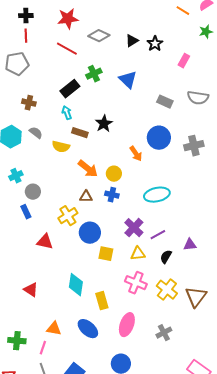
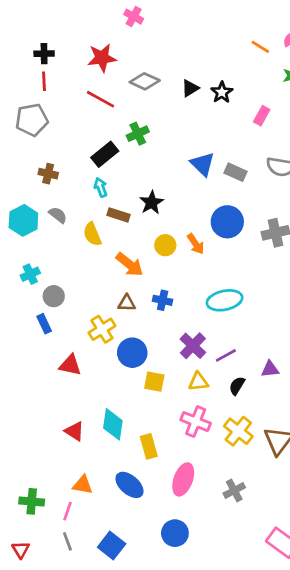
blue triangle: (128, 80) -> (203, 164), moved
yellow semicircle: (61, 147) -> (92, 234), turned 54
yellow circle: (114, 174) -> (165, 245), moved
red triangle: (31, 290) -> (74, 431), moved

